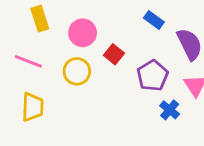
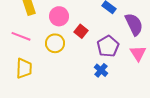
blue cross: (170, 110) -> (101, 70), moved

